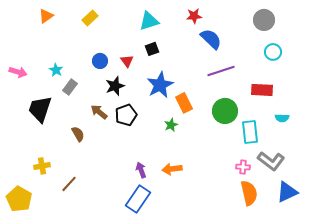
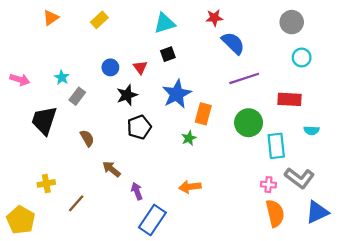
orange rectangle: (184, 103) -> (203, 114), turned 42
brown arrow: (99, 112) -> (111, 169), moved
brown semicircle: (78, 134) -> (87, 138), moved
purple arrow: (141, 170) -> (137, 191), moved

